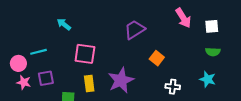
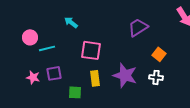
pink circle: (18, 63) -> (30, 37), moved
purple star: (121, 80) -> (125, 75), turned -30
white cross: (173, 87) -> (156, 77), moved

